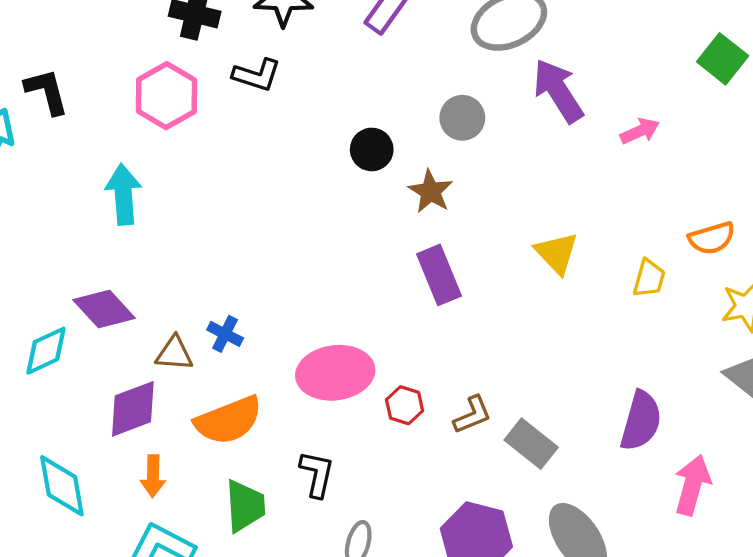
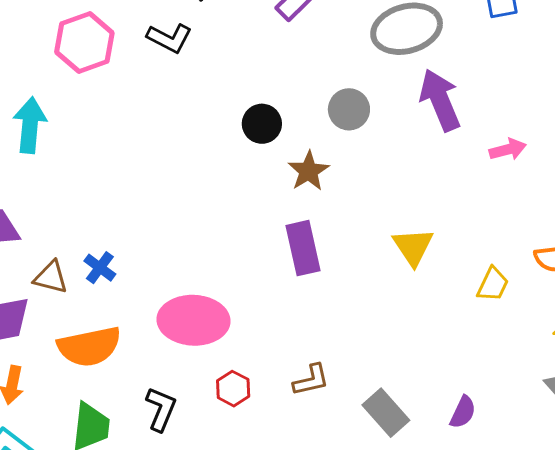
red hexagon: (405, 405) -> (233, 389), moved
purple semicircle: (641, 421) -> (463, 412), size x0.6
gray rectangle: (531, 444) -> (386, 413), moved

